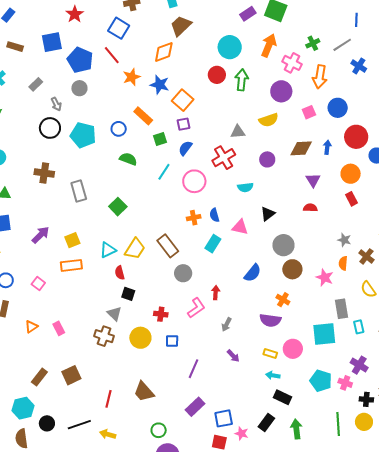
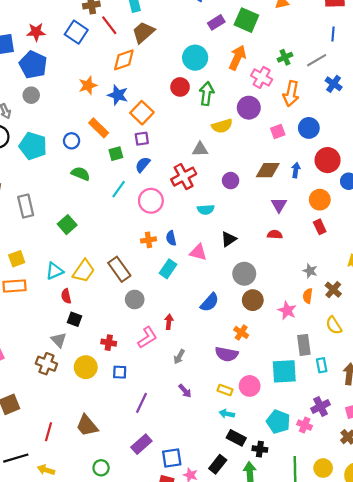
red star: (75, 14) -> (36, 32), moved, turned 30
red line: (112, 55) -> (109, 25), moved
yellow semicircle: (269, 120) -> (222, 126), moved
purple cross: (359, 365) -> (321, 406), turned 30
black cross: (366, 399) -> (260, 449), moved

